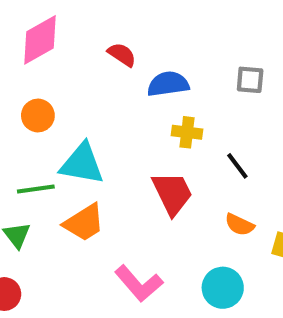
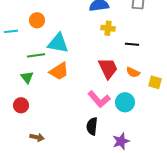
black line: (237, 166) -> (132, 44), turned -48
red trapezoid: (172, 193) -> (108, 68), moved
pink L-shape: (139, 284) -> (99, 99), moved

